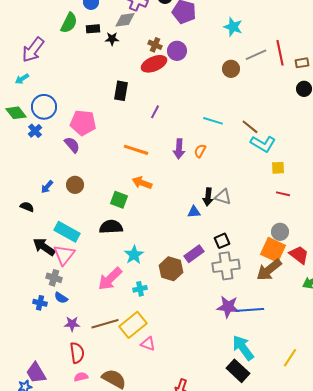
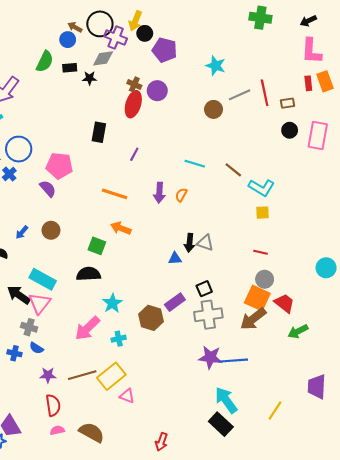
red ellipse: (154, 64) -> (133, 104), turned -50
cyan L-shape: (263, 144) -> (261, 188), moved
red line: (283, 194) -> (260, 252), moved

